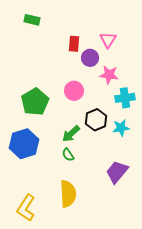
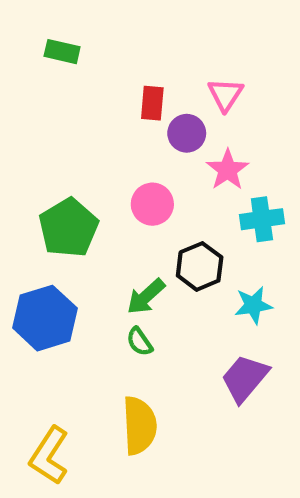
pink star: (109, 75) -> (228, 170), turned 30
cyan star: (121, 128) -> (253, 305), moved

